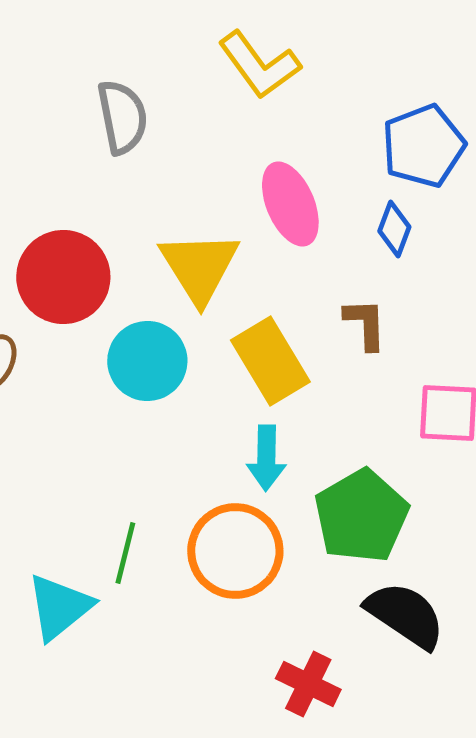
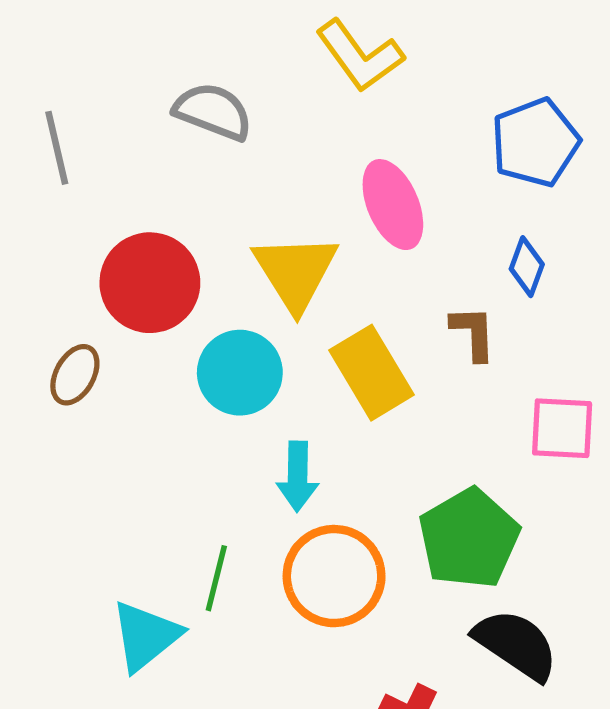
gray semicircle: (122, 117) -> (213, 111), turned -58
blue diamond: (394, 229) -> (527, 267), moved
cyan arrow: (266, 458) -> (298, 476), moved

